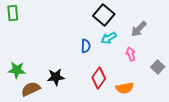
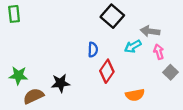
gray arrow: (139, 29) -> (150, 31), turned 54
cyan arrow: (109, 38) -> (133, 46), moved
pink arrow: (131, 54) -> (159, 52), moved
red diamond: (99, 78) -> (107, 71), moved

